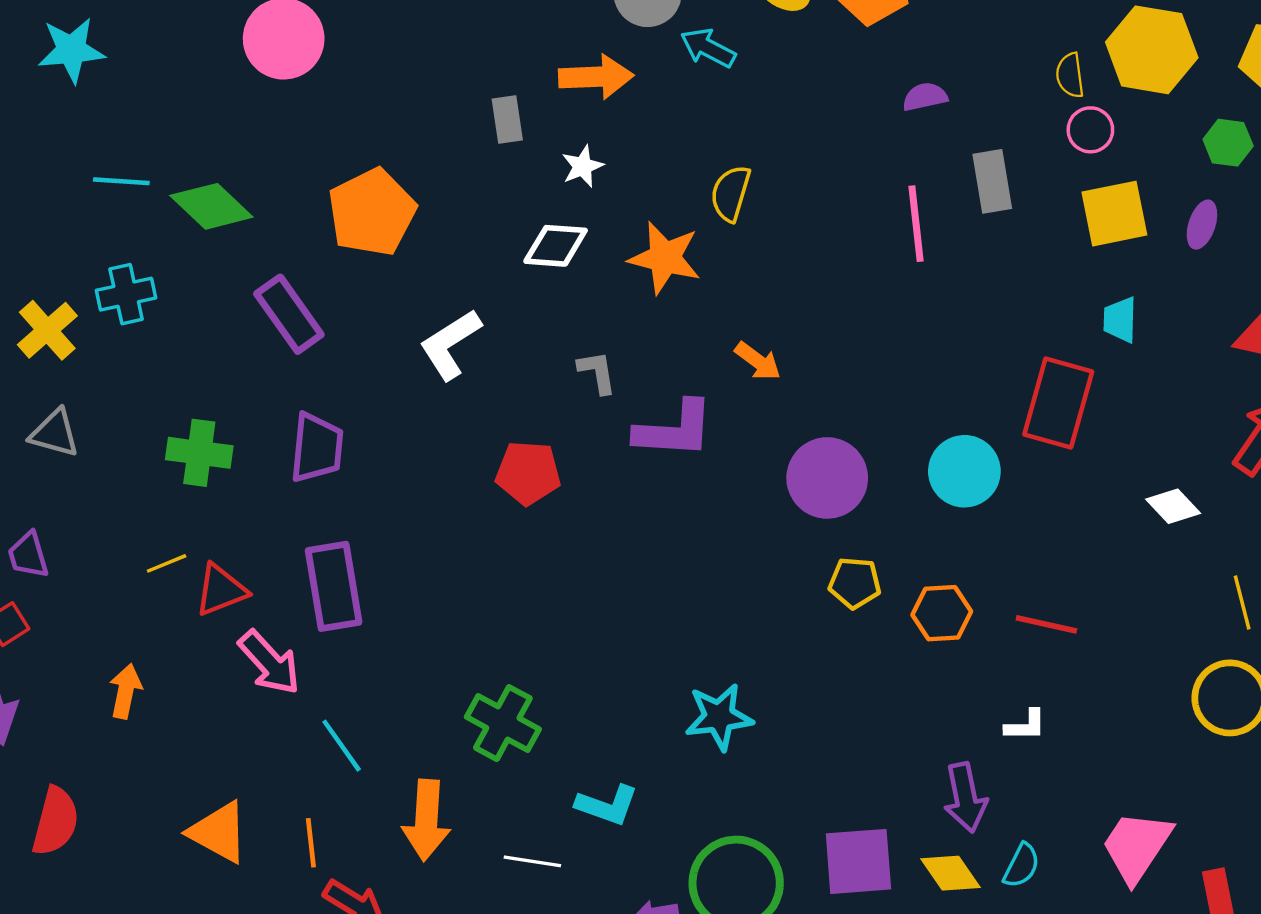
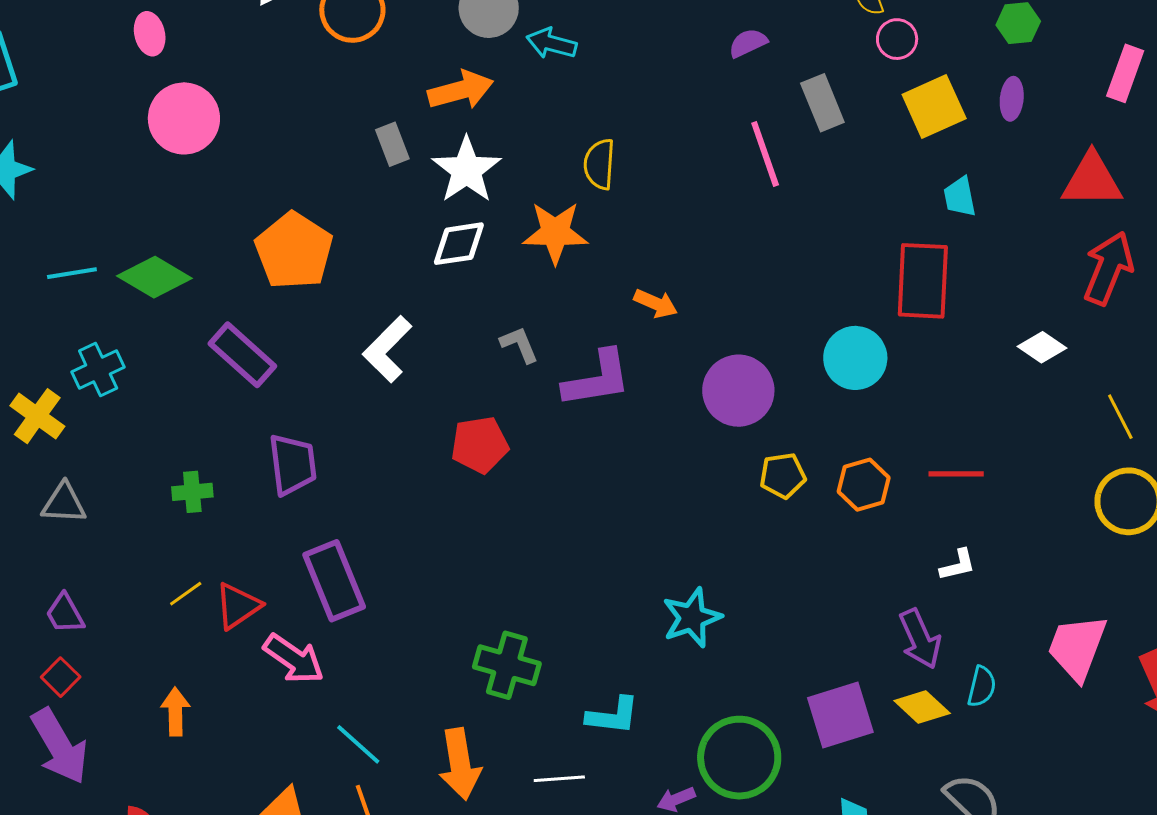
white star: (583, 166) -> (466, 170), size x1.8
green cross: (199, 453) -> (192, 492), size x0.7
cyan line: (342, 746) -> (358, 744), moved

